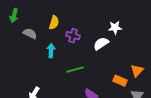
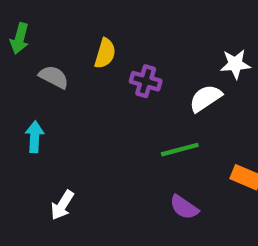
cyan arrow: (51, 51) -> (35, 137), moved
green line: (75, 70) -> (180, 150), moved

